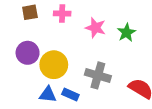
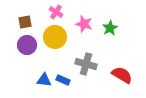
brown square: (30, 12) -> (25, 22), moved
pink cross: (62, 13) -> (56, 12), turned 32
yellow circle: (54, 65) -> (55, 37), moved

